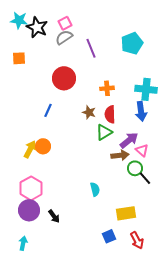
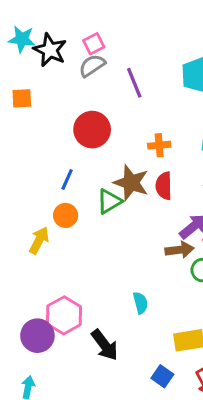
brown star: (89, 112) -> (131, 183), size x1.6
green triangle: (104, 132) -> (109, 201), moved
orange circle: (43, 146) -> (66, 215), moved
pink hexagon: (31, 188) -> (64, 315), moved
black arrow: (54, 216) -> (105, 345), moved, size x1.5
blue square: (109, 236) -> (162, 376), turned -32

